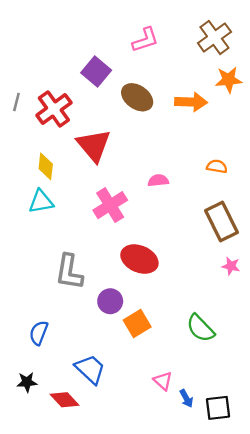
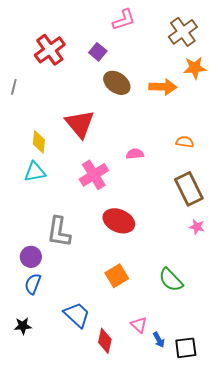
pink L-shape: (145, 40) -> (124, 20), moved
purple square: (96, 71) -> (98, 52), moved, size x0.7
red cross: (54, 109) -> (50, 50), moved
purple circle: (110, 301) -> (31, 257), moved
red diamond: (64, 400) -> (105, 341), moved, turned 55

